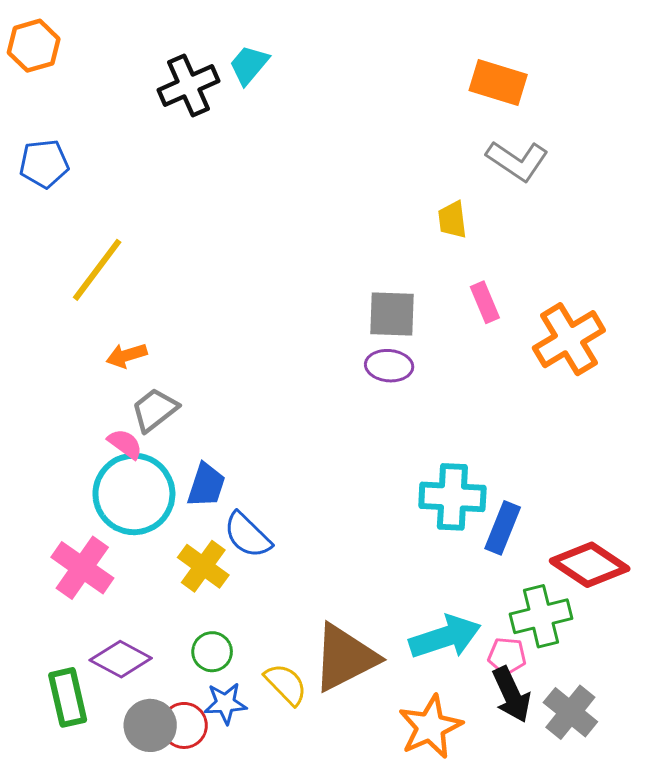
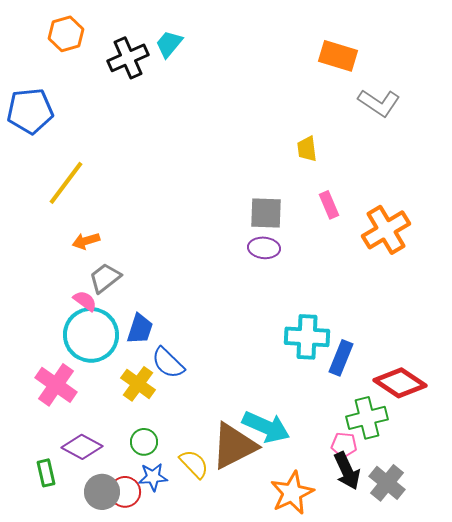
orange hexagon: (34, 46) -> (66, 34), moved
gray L-shape: (517, 161) -> (379, 103), moved
blue pentagon: (44, 164) -> (30, 111), size x1.4
cyan arrow: (445, 637) -> (266, 427), moved, turned 42
green rectangle: (68, 697) -> (46, 473), size x0.7

